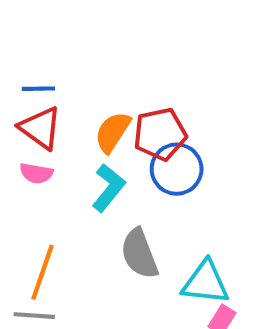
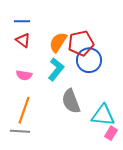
red triangle: (40, 128) -> (23, 40), size x0.7
pink semicircle: (36, 173) -> (24, 75), moved

